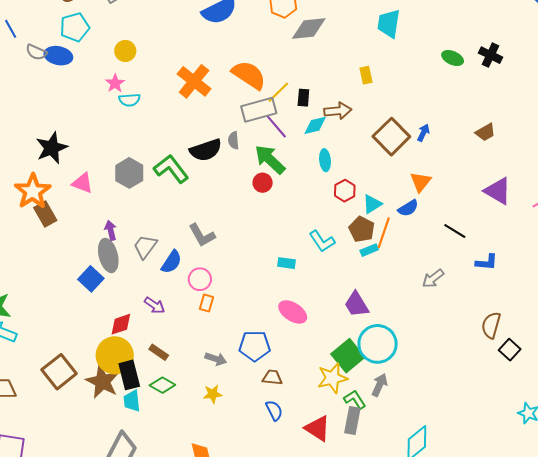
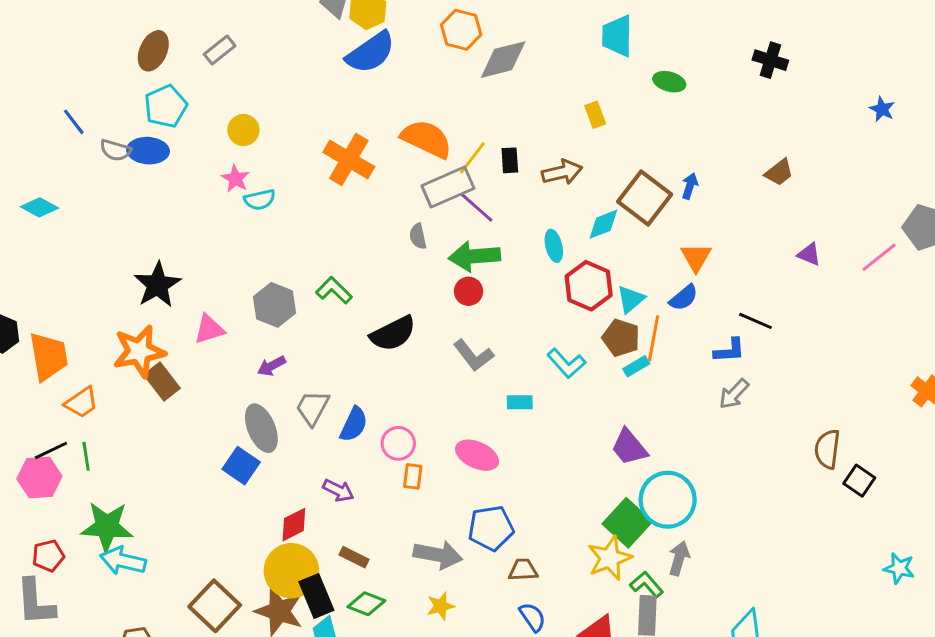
green ellipse: (453, 58) -> (669, 82), moved
cyan diamond: (315, 125) -> (603, 224), moved
black semicircle: (206, 150) -> (393, 334), moved
green arrow: (270, 159) -> (474, 256), turned -40
green L-shape: (171, 169) -> (334, 290), size x0.7
pink triangle: (82, 183) -> (209, 329), turned -30
orange star: (33, 191) -> (139, 351), turned 30
red hexagon: (345, 191) -> (589, 286), size x1.5
purple triangle: (498, 191) -> (809, 254), size x0.6
purple arrow: (111, 230) -> (272, 366), moved, turned -96
gray L-shape: (202, 235) -> (473, 355), moved
blue L-shape: (487, 262) -> (729, 350), moved
pink ellipse: (293, 312) -> (477, 455), moved
gray arrow: (216, 359) -> (438, 555), size x1.5

